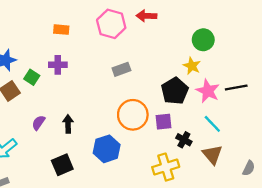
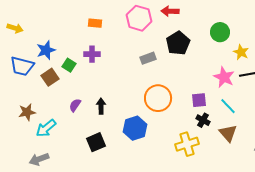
yellow star: (192, 66) -> (241, 52), moved
black pentagon: (175, 91) -> (178, 43), moved
purple square: (163, 122) -> (199, 100), moved

